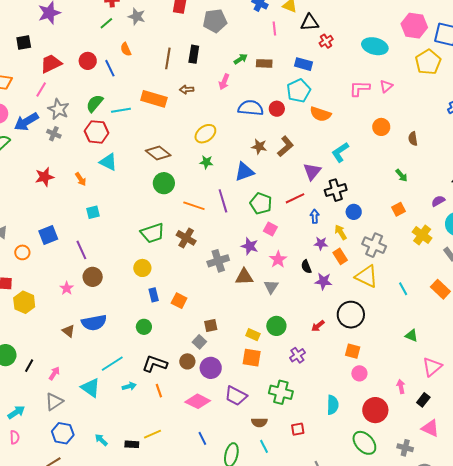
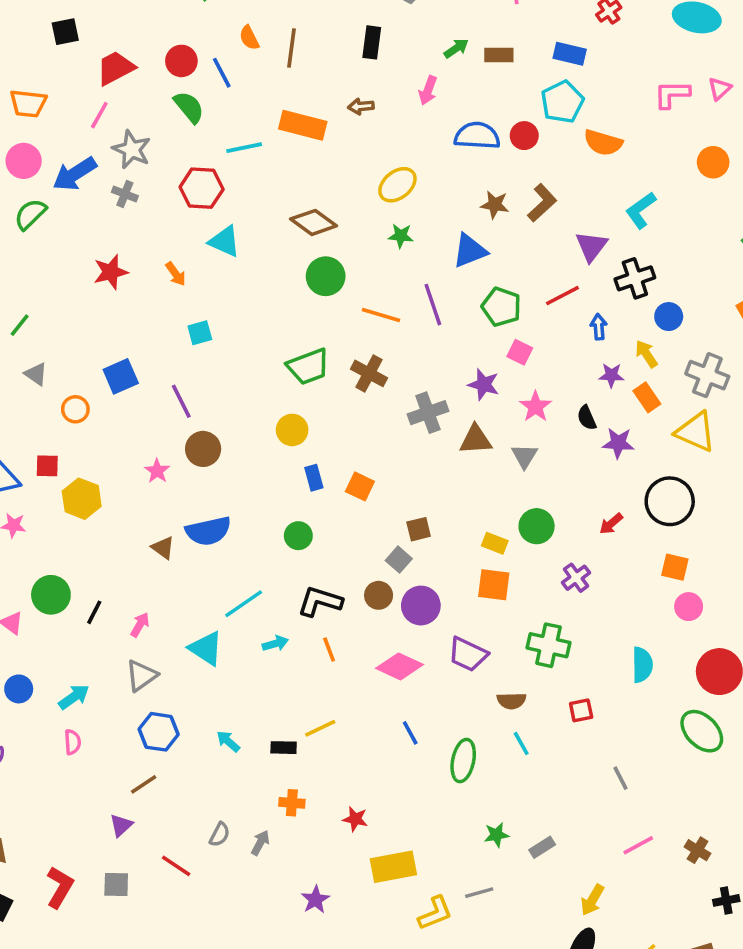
brown line: (168, 58) -> (291, 48), moved
green semicircle: (95, 103) -> (189, 107), moved, turned 102

